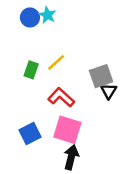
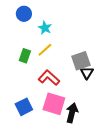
cyan star: (47, 15) -> (45, 28), moved
black arrow: (71, 157) -> (72, 113), moved

